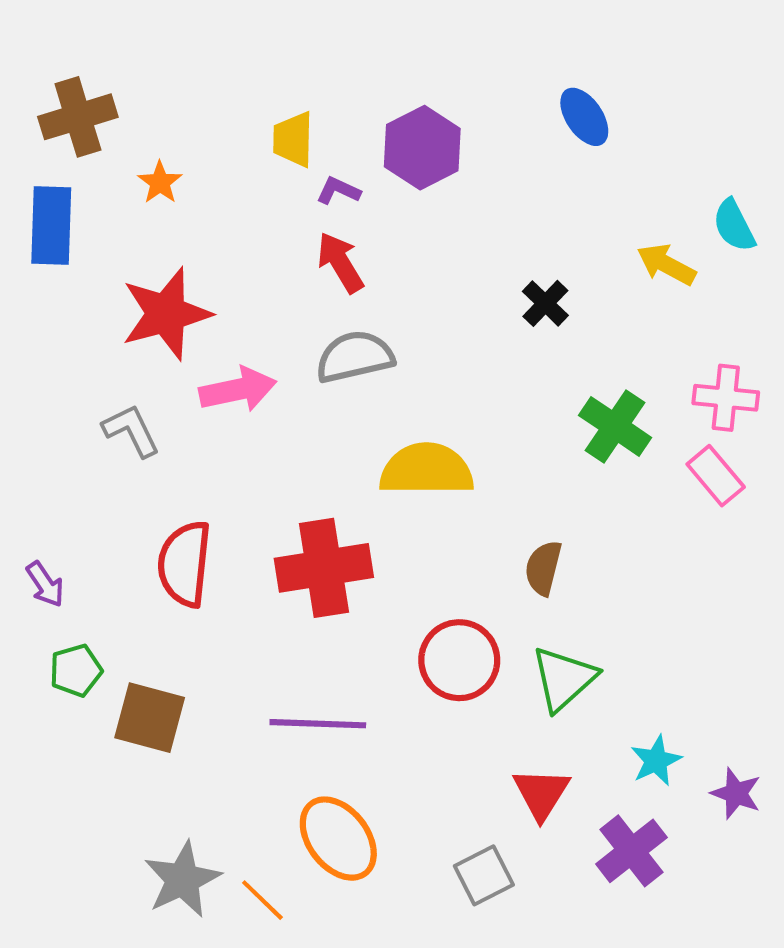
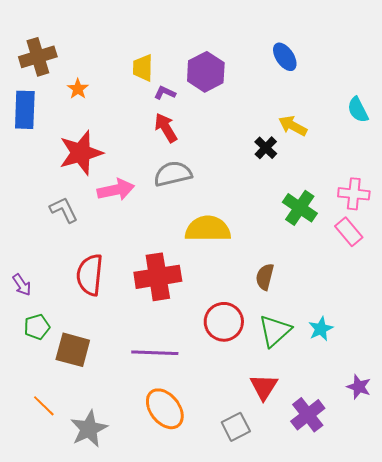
yellow arrow: (666, 264) -> (293, 126), moved
cyan star: (656, 761) -> (321, 329), moved
orange line: (262, 900) -> (44, 406), moved

